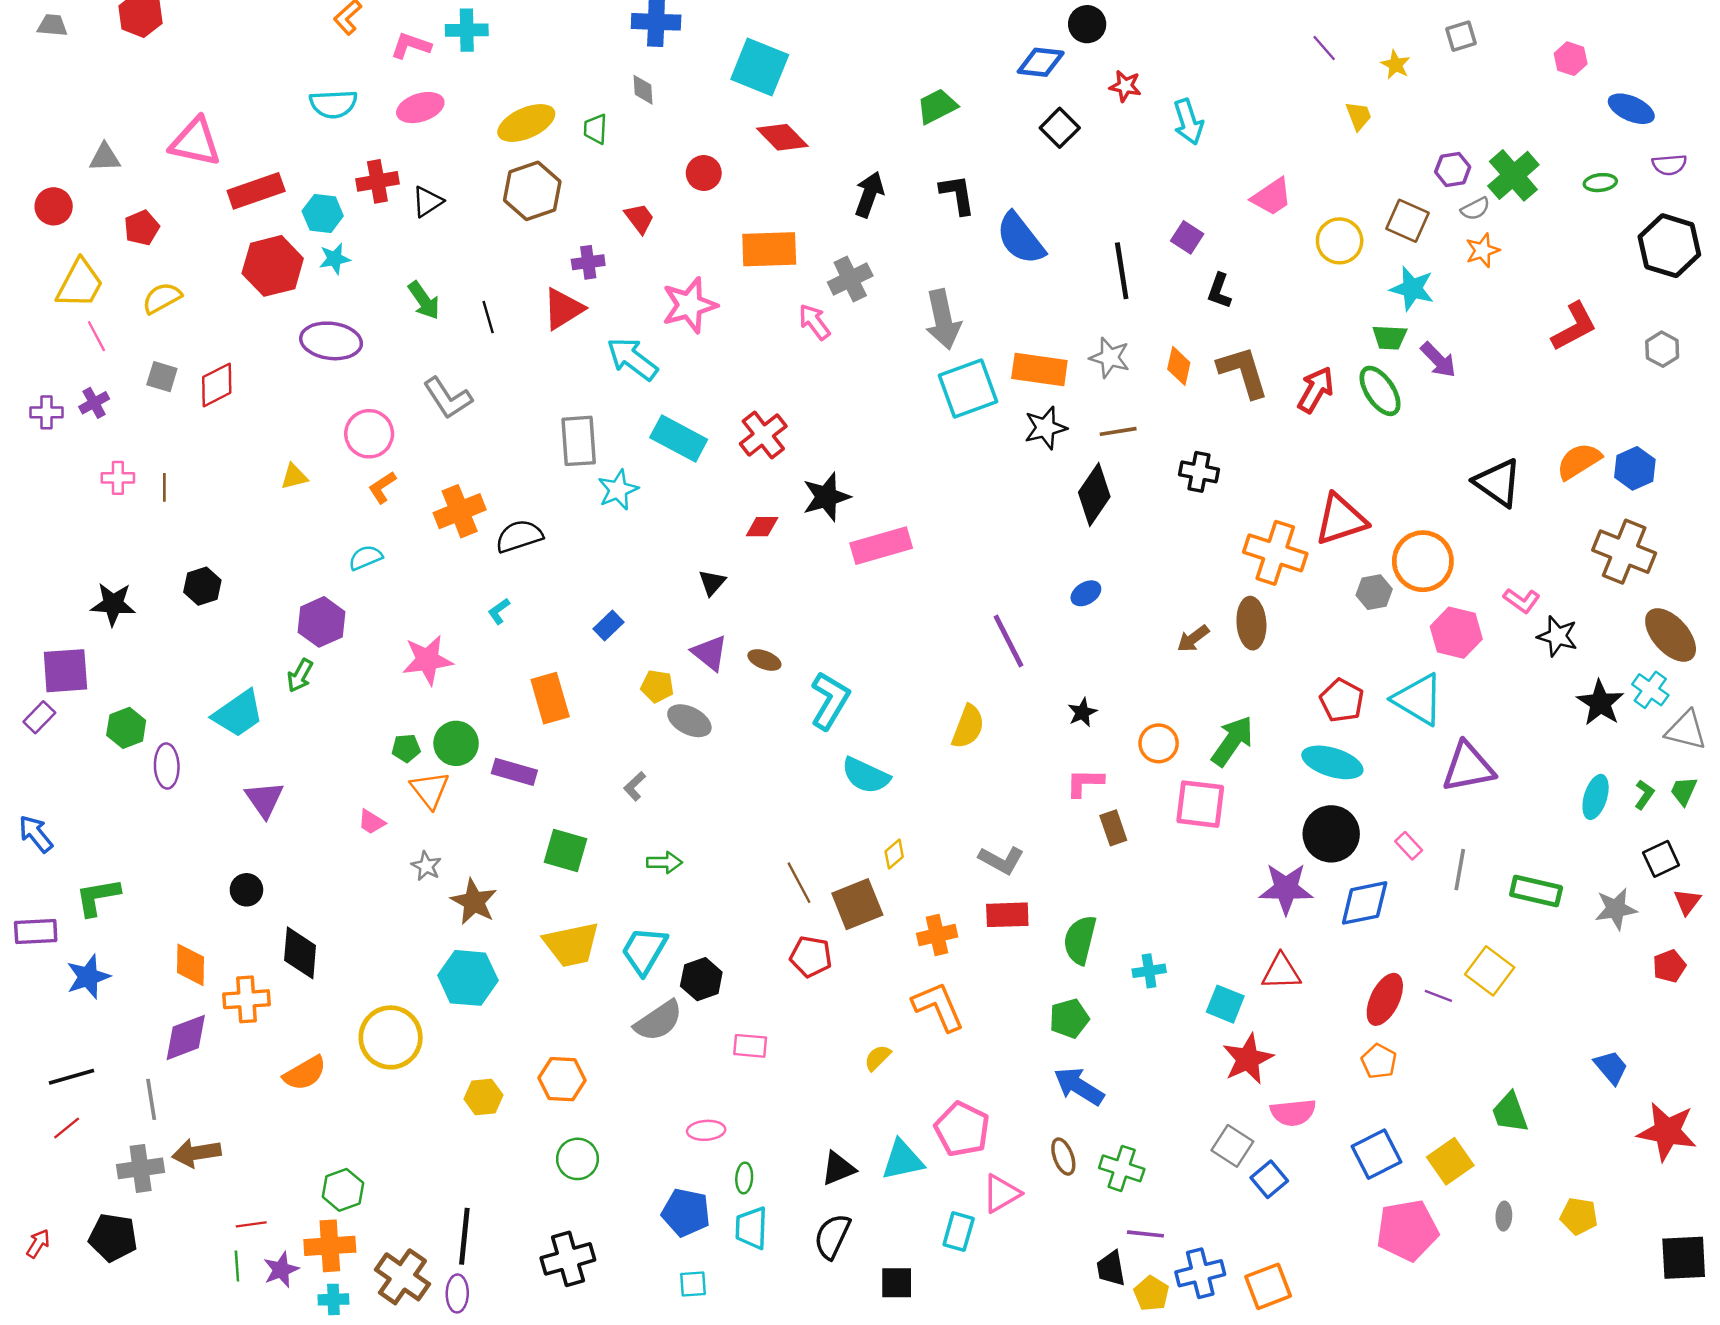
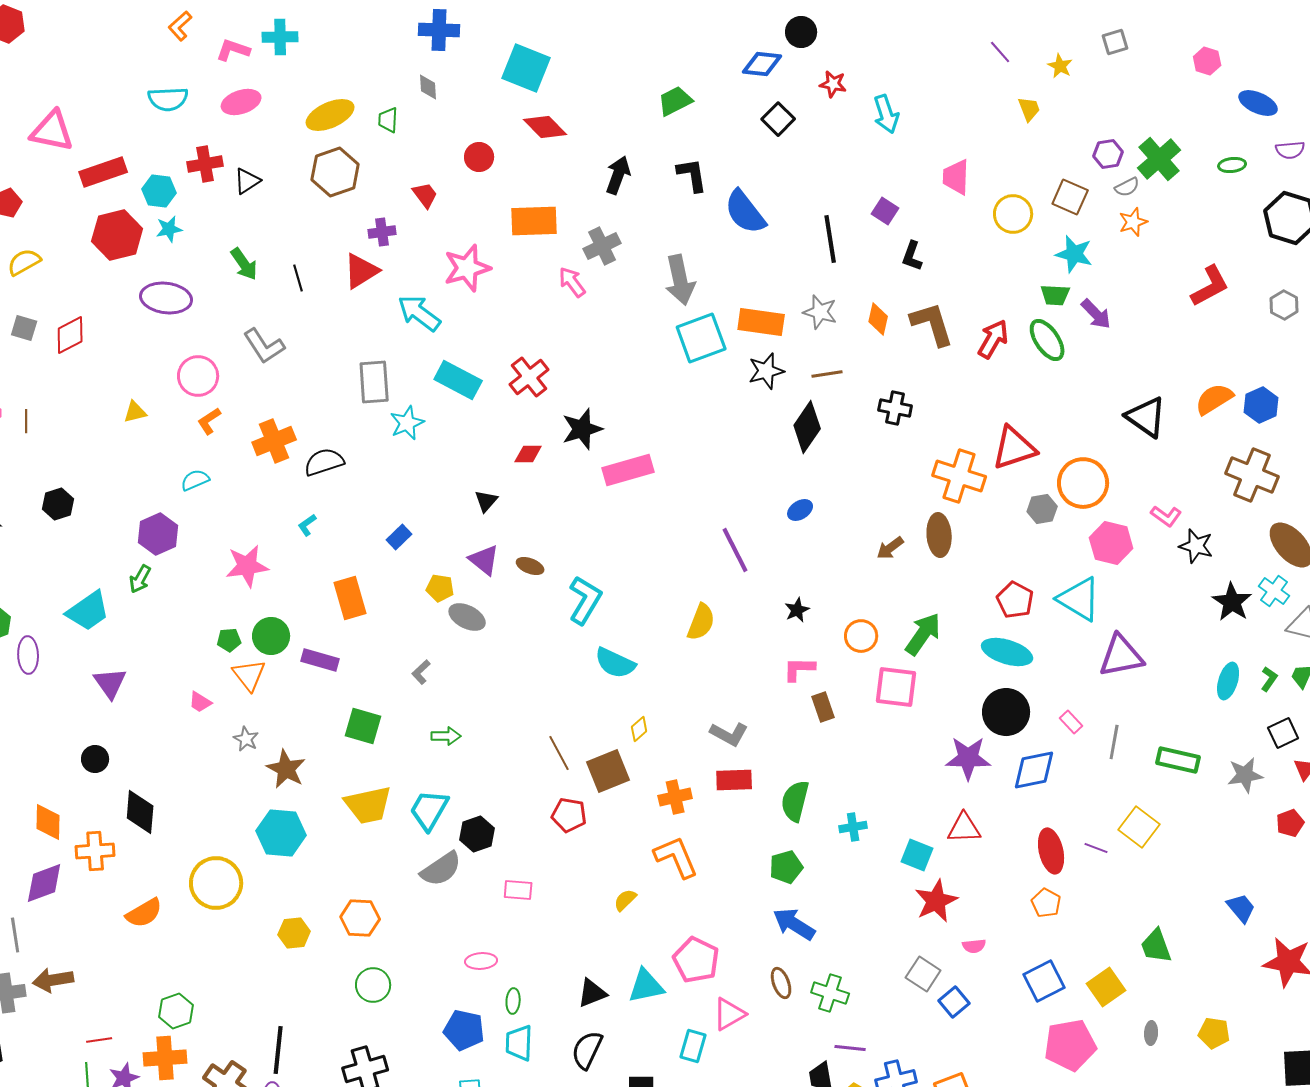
pink trapezoid: (1272, 197) -> (956, 177), turned 126
red ellipse: (1385, 999) -> (1051, 851), turned -39
pink semicircle: (1293, 1112) -> (974, 946), size x0.6

